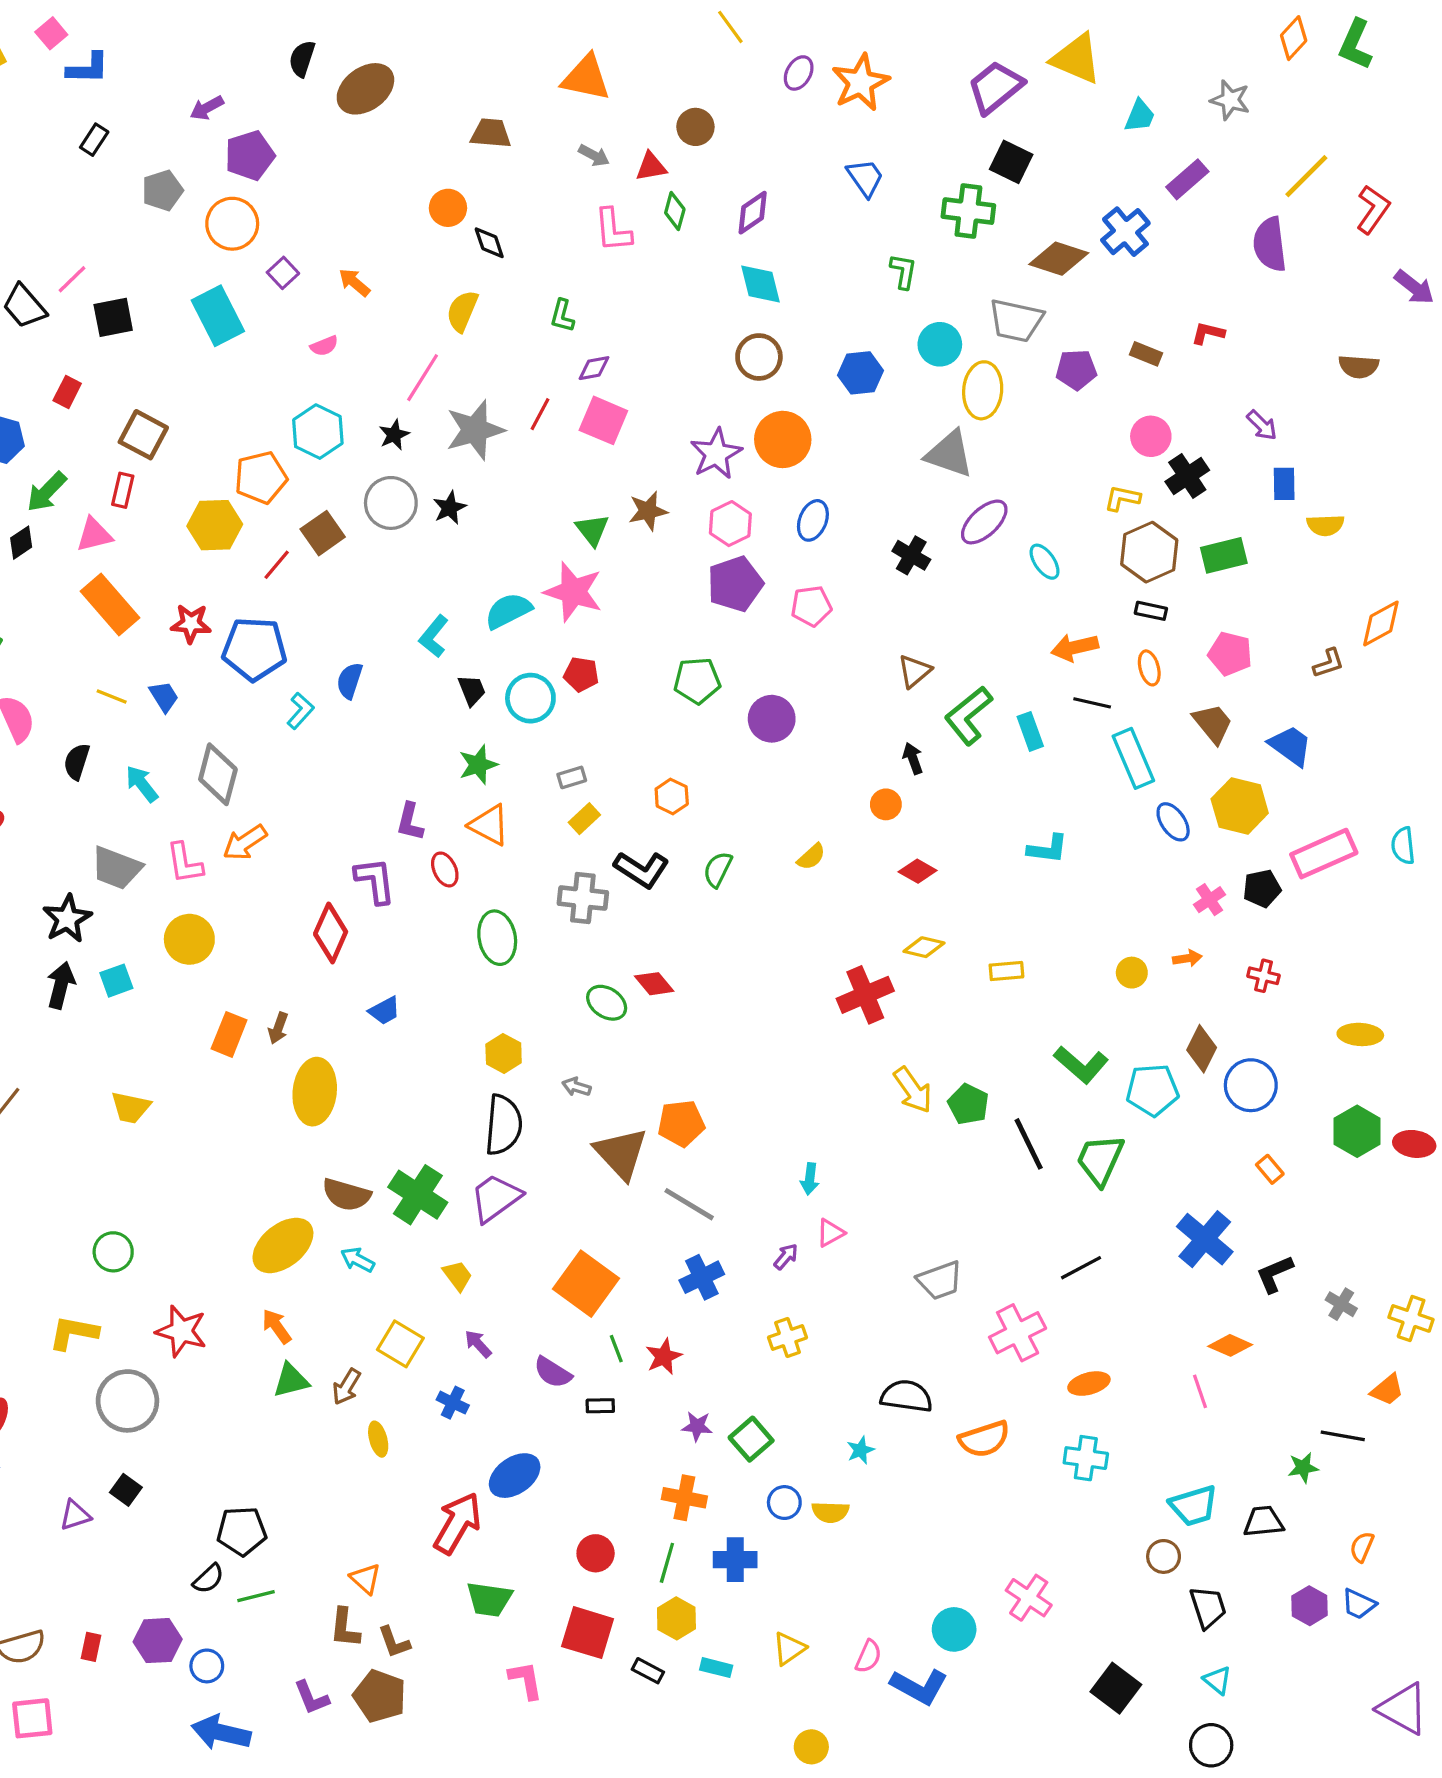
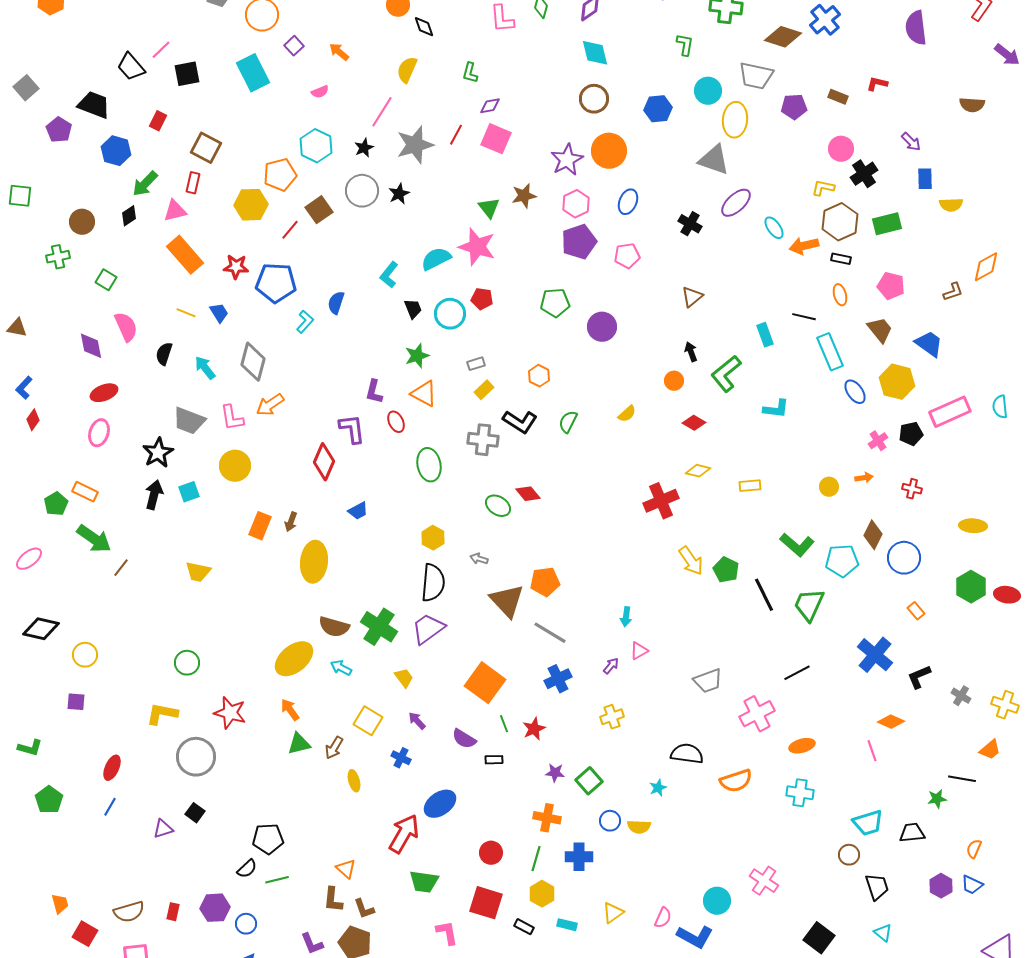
orange arrow: (1075, 647) -> (804, 246), moved
green L-shape: (968, 716) -> (726, 374), moved

